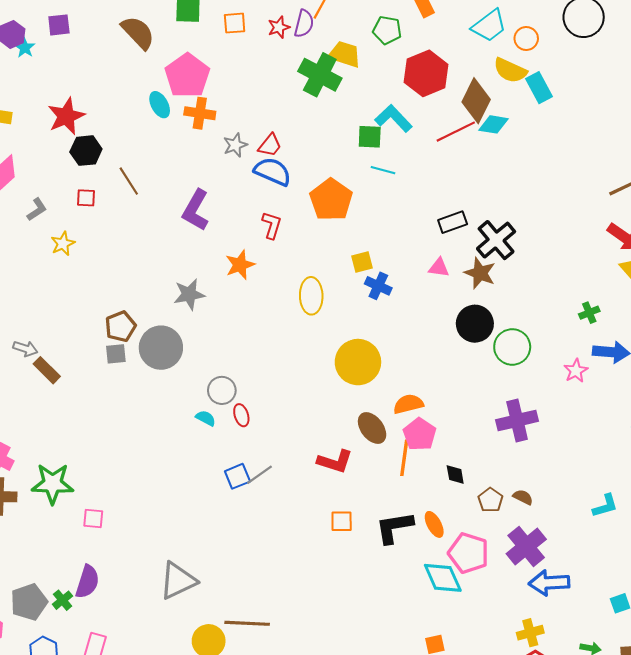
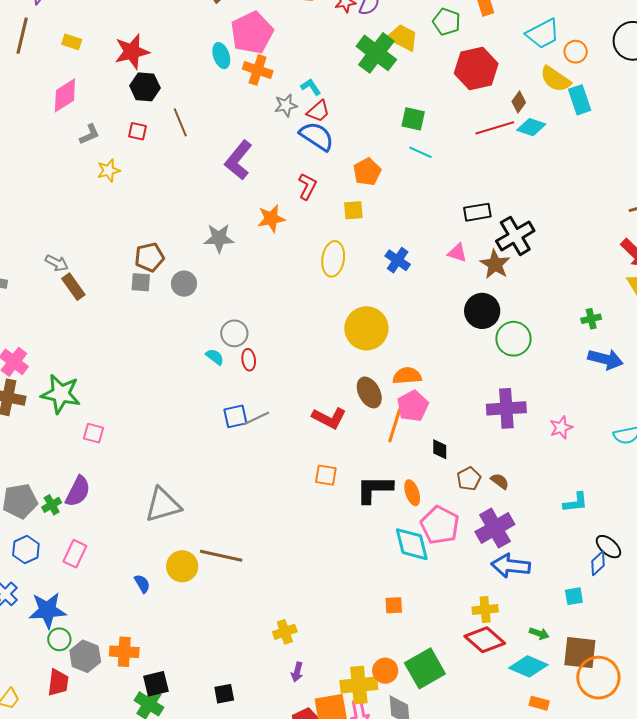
brown diamond: (476, 101) -> (519, 102), size x0.5
cyan L-shape: (393, 118) -> (311, 87), moved, size x0.6
orange pentagon: (331, 200) -> (367, 172), size x0.7
yellow square: (362, 262) -> (353, 210), moved
gray circle: (161, 348) -> (184, 284), size x0.6
pink star: (576, 371) -> (561, 428), moved

